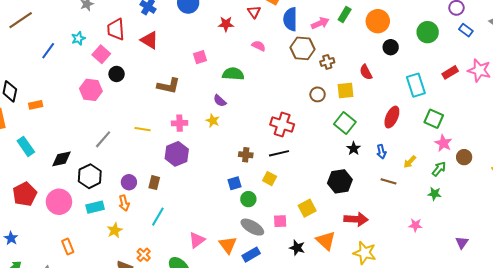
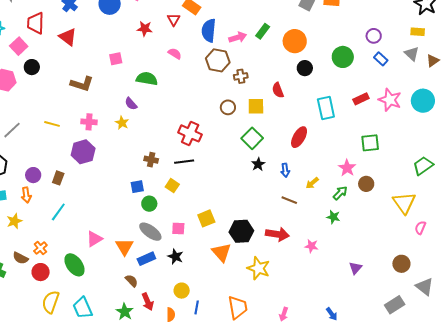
green square: (434, 119) -> (370, 143), moved, turned -36
black hexagon: (340, 181) -> (241, 231), moved
red arrow: (356, 219) -> (277, 234), moved
black star: (297, 248) -> (175, 257), moved

